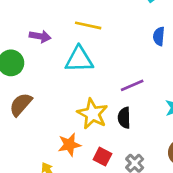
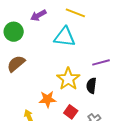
purple arrow: (40, 36) -> (38, 15), turned 133

